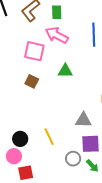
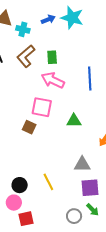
pink square: (34, 51) -> (42, 107), moved
green triangle: (65, 71) -> (74, 121), moved
gray circle: (73, 159) -> (74, 216), moved

